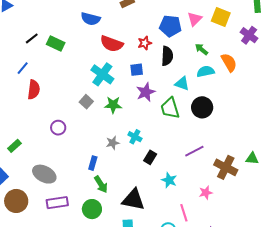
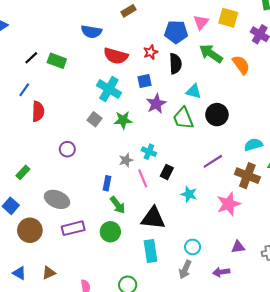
green arrow: (201, 49) -> (211, 54), size x1.6
cyan semicircle: (206, 71) -> (253, 145), moved
pink star: (206, 193) -> (229, 204), size x1.6
pink line: (184, 213) -> (143, 178), moved

